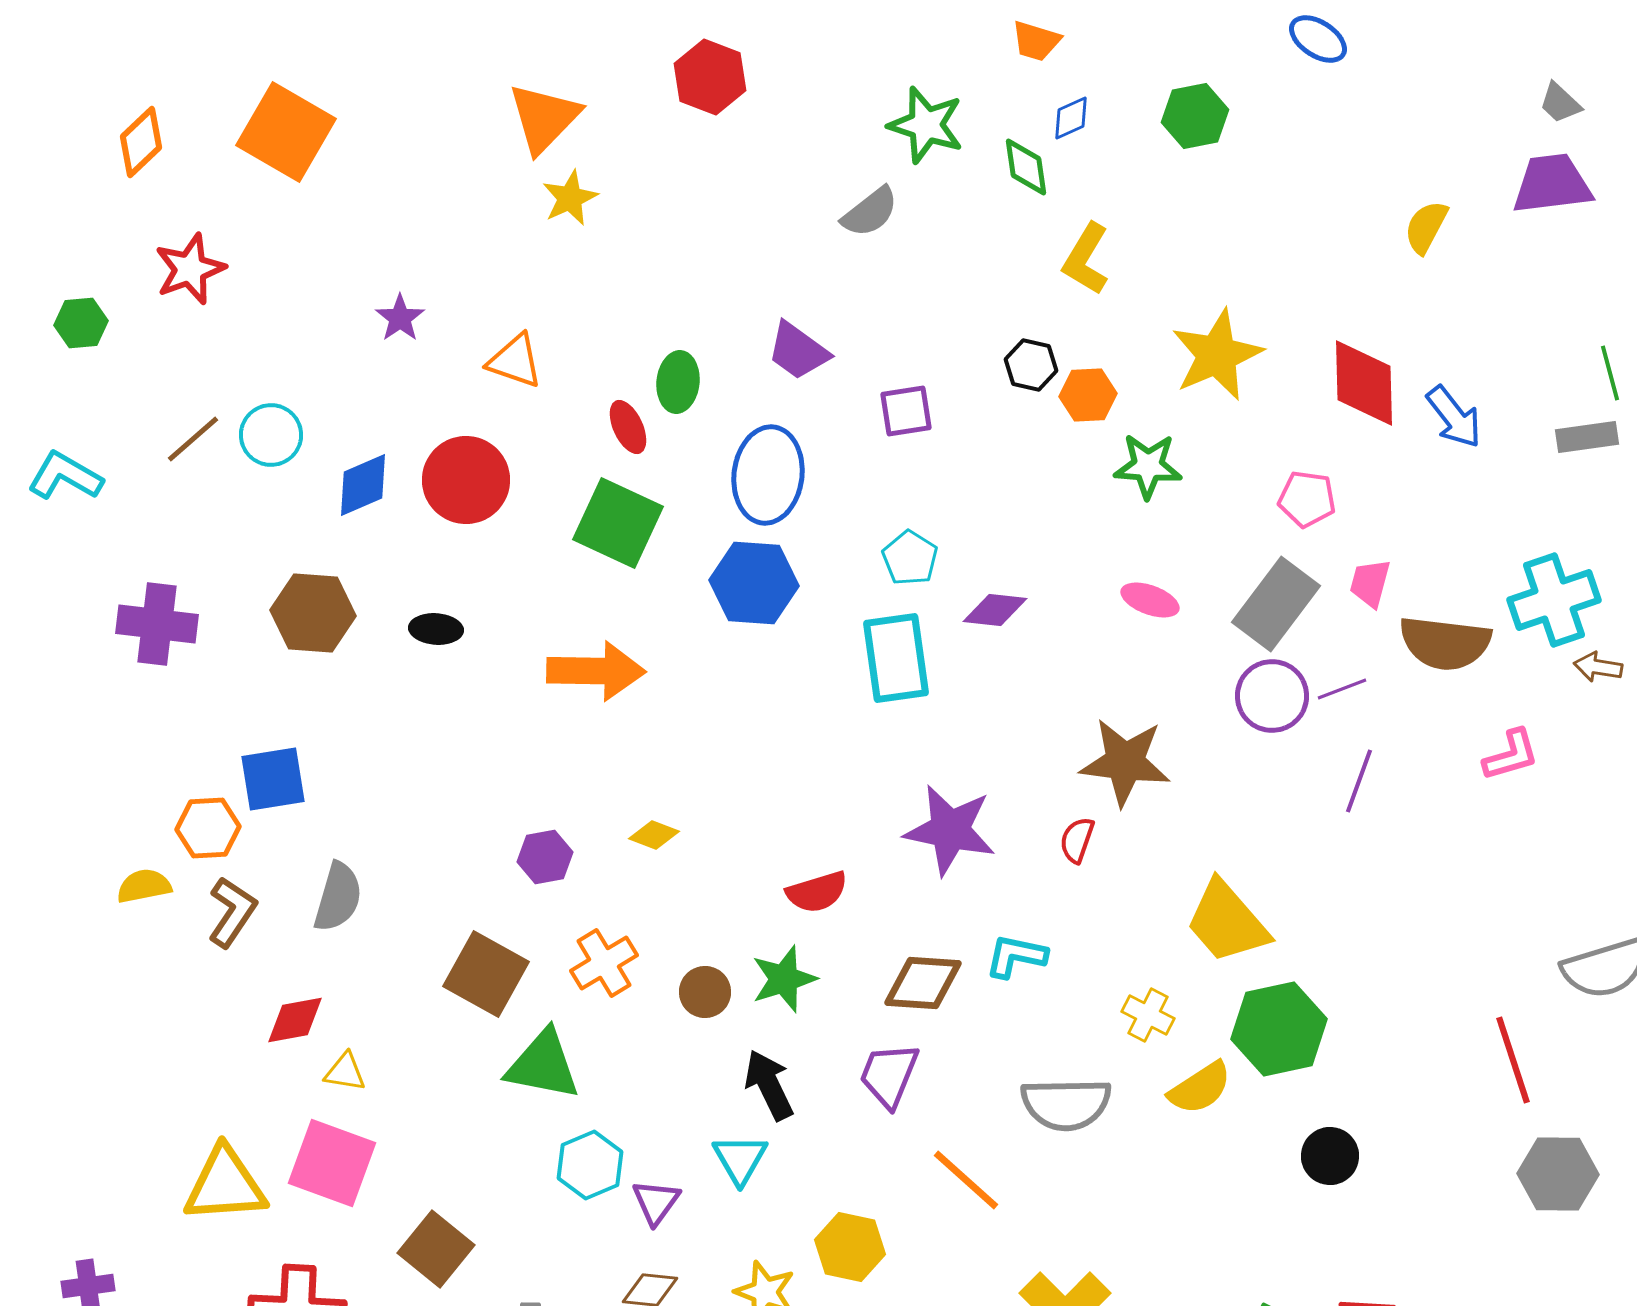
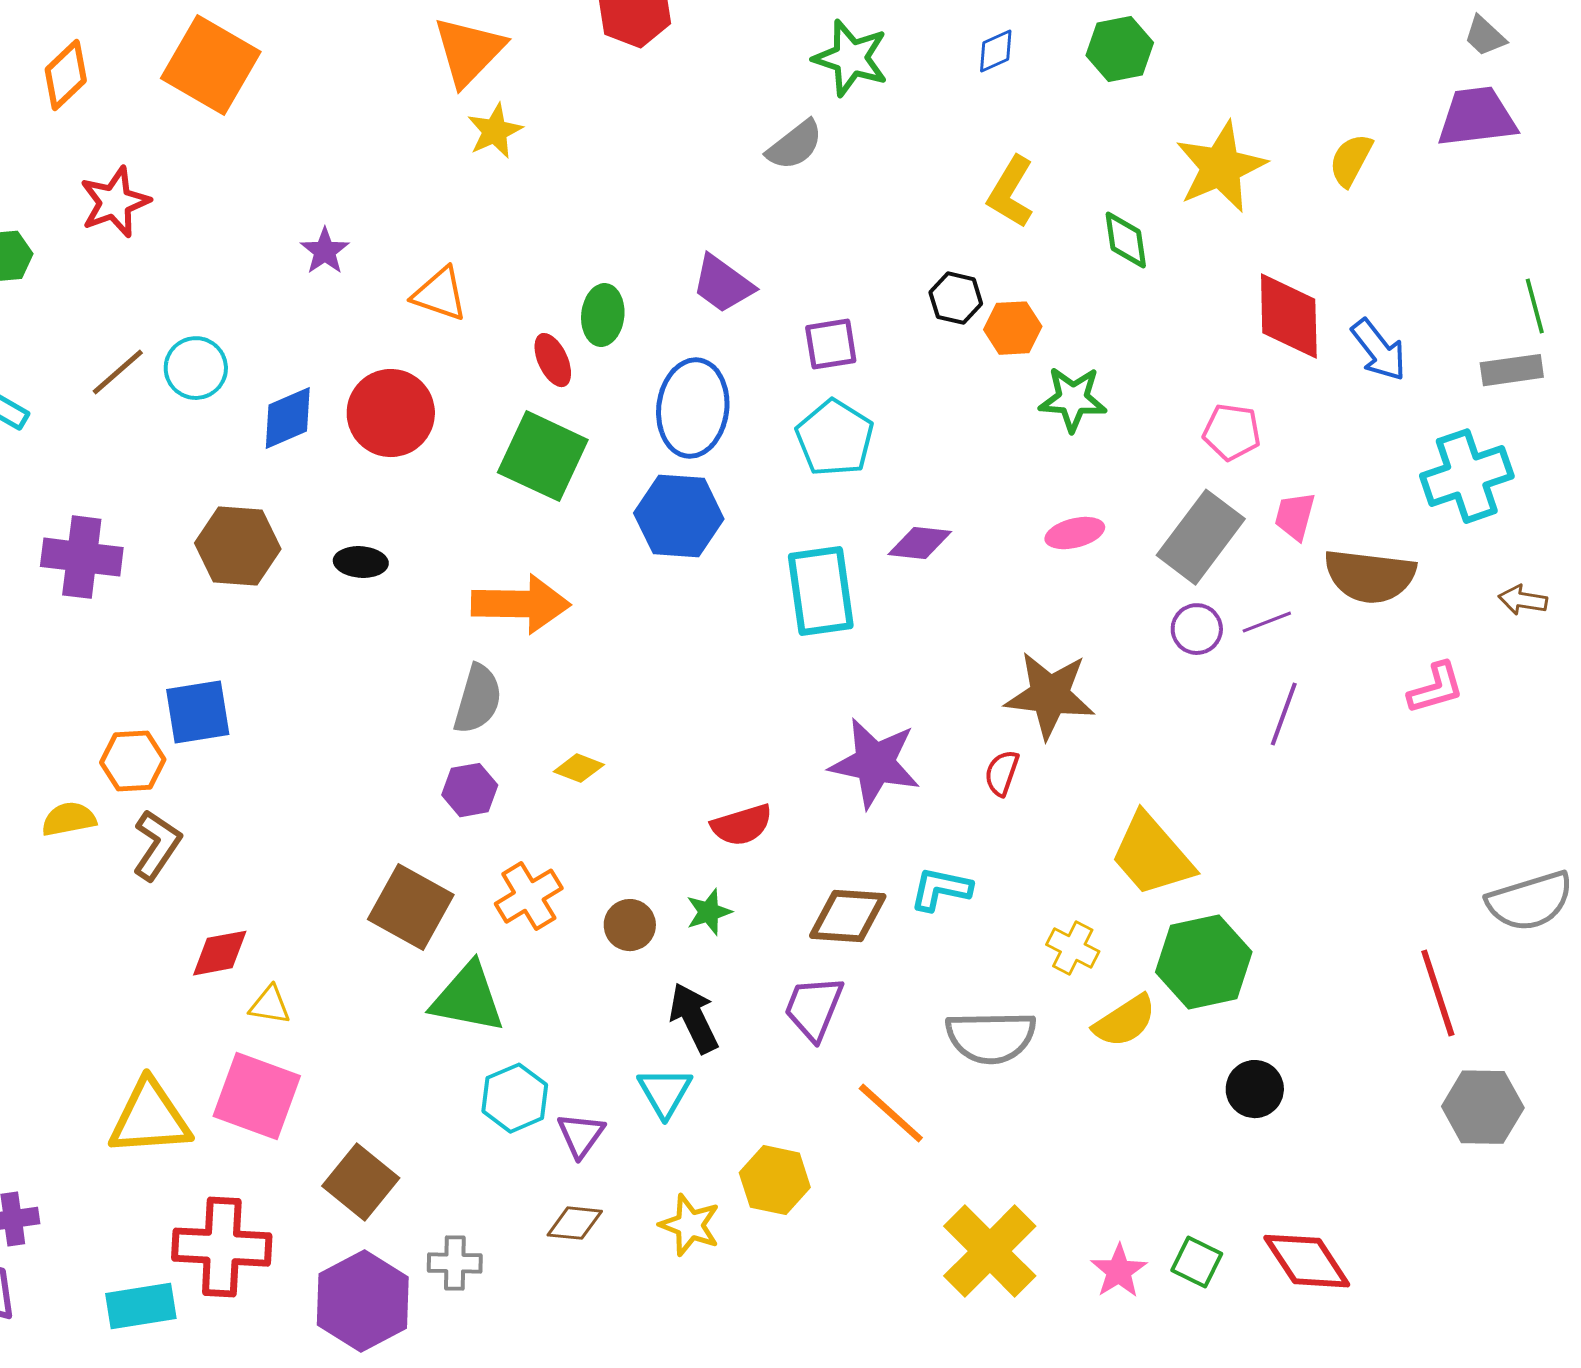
green diamond: (1026, 167) -> (1126, 240), moved
yellow star: (1217, 355) -> (1221, 167), moved
cyan pentagon: (910, 558) -> (835, 438), moved, size x1.4
pink ellipse: (1150, 600) -> (1075, 533), turned -34
cyan cross: (1554, 600) -> (1467, 476), moved
purple circle: (1272, 696) -> (1197, 629), size x0.7
gray semicircle: (338, 897) -> (478, 699), moved
green star: (784, 979) -> (709, 912), size x0.7

